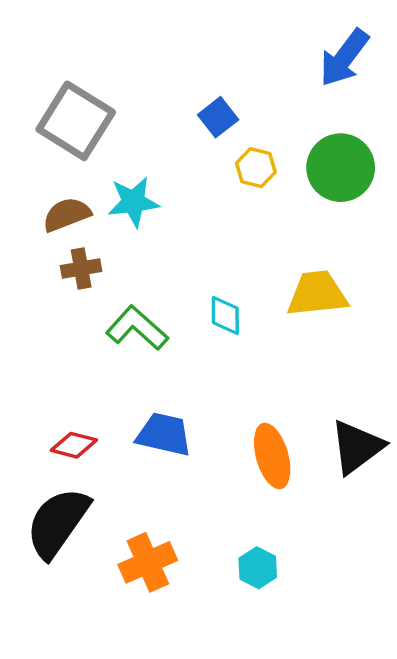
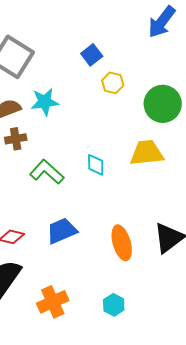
green circle: (341, 168) -> (163, 104), moved
blue trapezoid: (164, 434) -> (62, 231), turned -36

